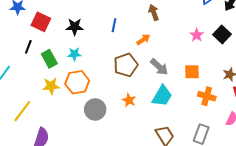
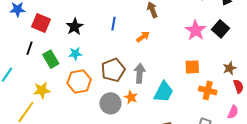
black star: (75, 27) -> (75, 27), turned -30
pink star: (197, 35) -> (196, 30), size x1.5
brown pentagon: (126, 65) -> (113, 70), moved
gray arrow: (159, 67) -> (140, 73), moved, turned -126
yellow star: (51, 86) -> (42, 90), moved
gray circle: (95, 109) -> (110, 103), moved

